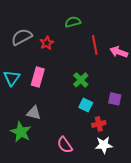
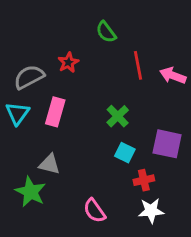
green semicircle: (73, 22) -> (106, 32), turned -112
gray semicircle: (22, 37) -> (29, 77), moved
purple square: (115, 99) -> (167, 144), size x1.5

